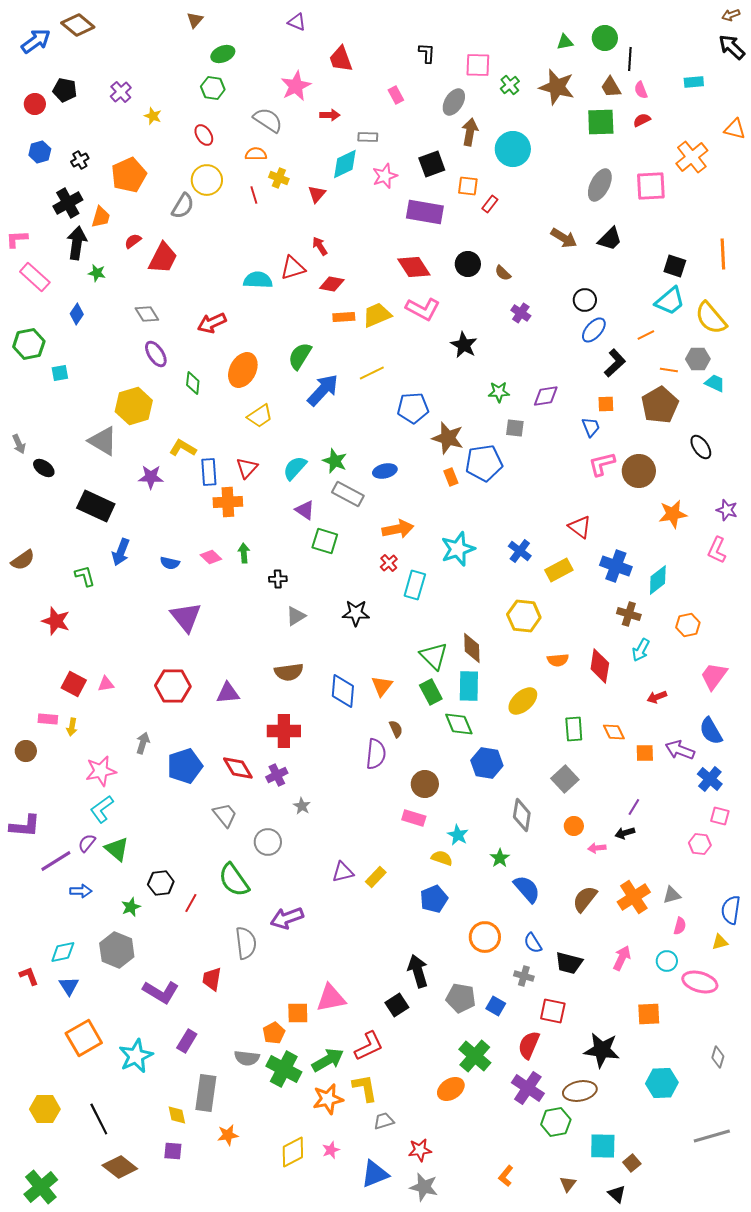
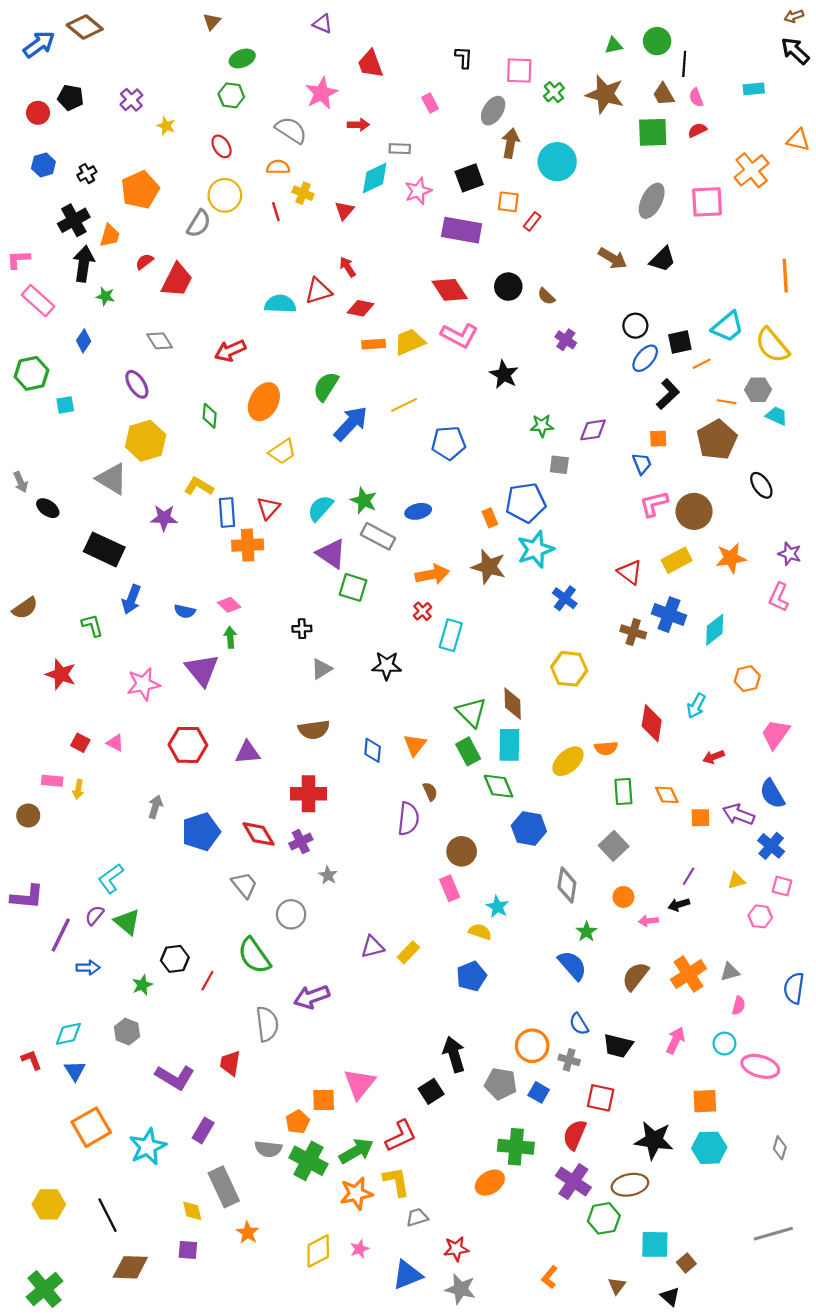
black square: (675, 266) -> (680, 342), moved, turned -30
purple ellipse: (156, 354) -> (137, 384), moved
brown star: (448, 438) -> (489, 567), moved
purple triangle: (305, 510) -> (331, 554), size x1.4
cyan star: (458, 549) -> (535, 549), moved
green arrow: (244, 553) -> (230, 637), moved
yellow rectangle: (559, 570) -> (677, 560), moved
brown cross: (629, 614) -> (633, 632), moved
orange semicircle: (558, 660) -> (606, 748), moved
red square: (74, 684) -> (80, 743), size x0.7
pink triangle: (106, 684) -> (115, 743), turned 36
blue diamond: (343, 691) -> (373, 750), size x0.7
pink star: (101, 771) -> (143, 684), moved
pink rectangle: (414, 818) -> (450, 888), turned 50
green star: (500, 858) -> (586, 932), moved
purple line: (56, 861) -> (61, 935), turned -32
orange circle: (485, 937) -> (532, 1046), moved
yellow triangle: (720, 942) -> (736, 881), moved
gray hexagon: (117, 950) -> (127, 1032), size x0.7
pink triangle: (331, 998) -> (359, 1084), turned -40
green cross: (475, 1056) -> (516, 1147), turned -36
cyan hexagon: (662, 1083) -> (709, 1148), moved
gray rectangle: (206, 1093) -> (224, 1187), turned -33
orange star: (228, 1135) -> (248, 1233), turned -30
brown diamond: (120, 1167) -> (130, 1267), turned -36

